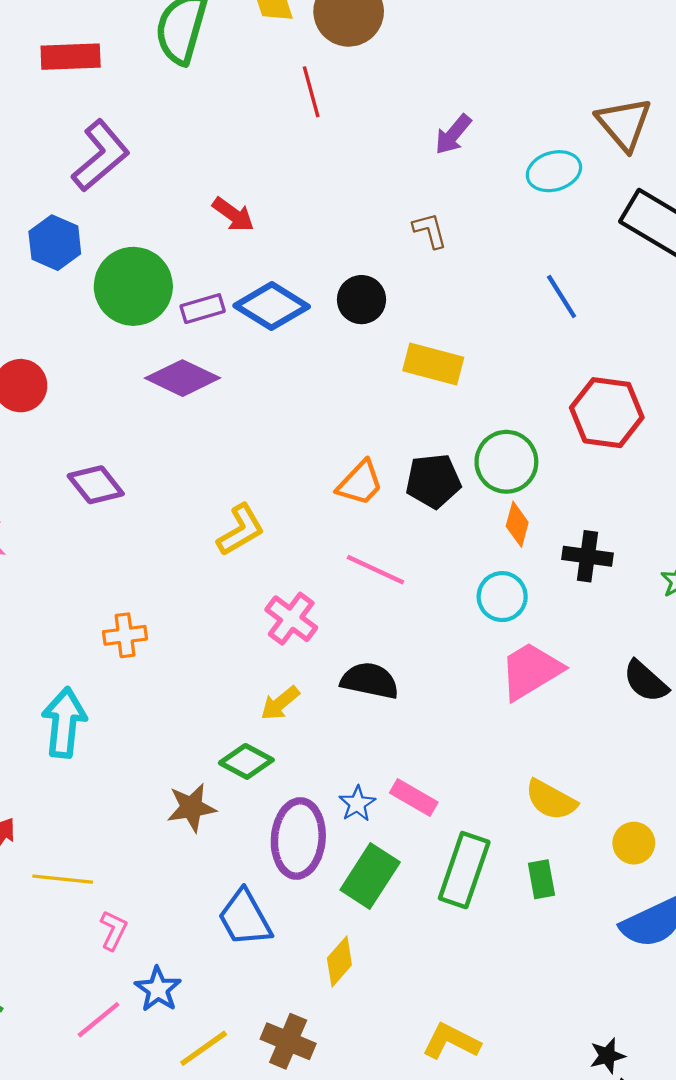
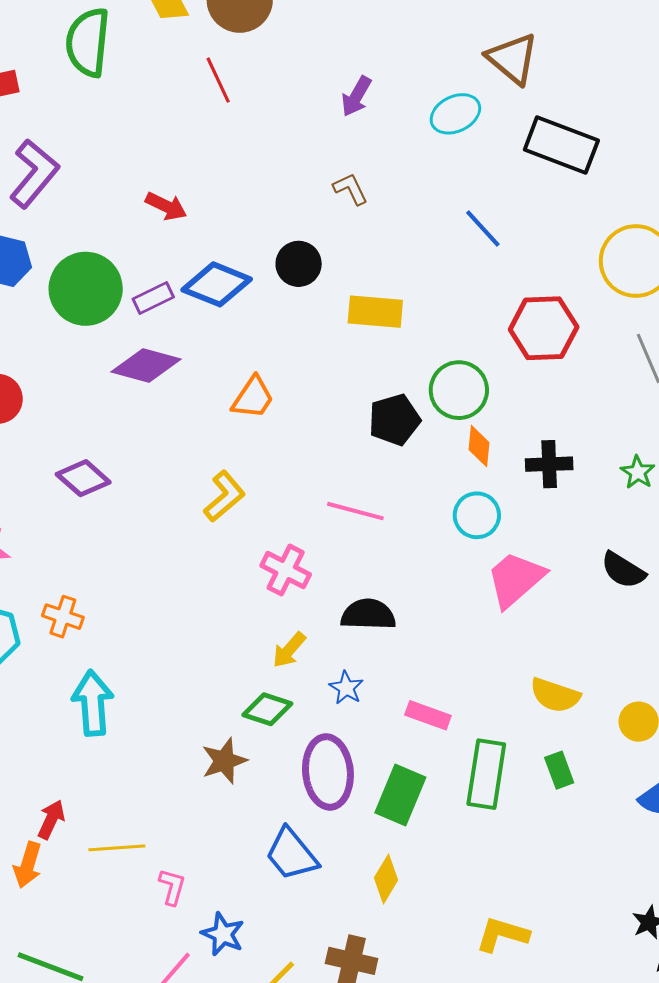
orange trapezoid: (360, 483) -> (253, 398), moved
orange cross: (125, 635) -> (63, 617), moved, turned 36
blue star: (357, 804) -> (346, 688), moved

